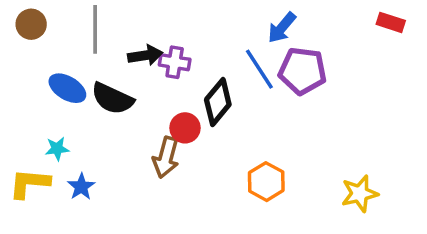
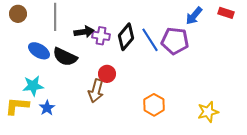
blue arrow: (282, 28) -> (194, 16), moved
black diamond: (218, 102) -> (126, 37), moved
cyan star: (57, 149) -> (33, 86), size x1.5

